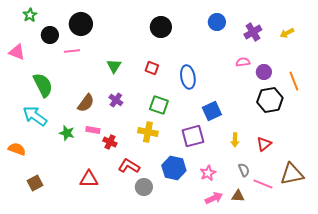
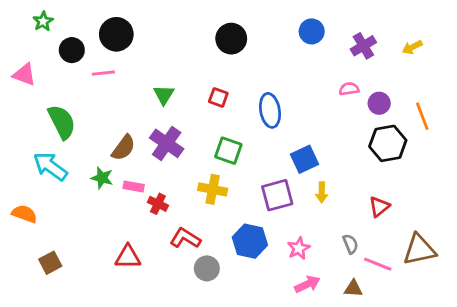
purple cross: (116, 100) -> (167, 143), size x1.6
green star: (67, 133) -> (102, 178), moved
yellow arrow: (235, 140) -> (322, 192), moved
brown triangle: (238, 196) -> (353, 289), moved

